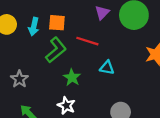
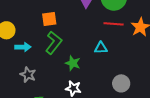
cyan arrow: (34, 27) -> (23, 47), moved, turned -91
red line: (87, 41) -> (114, 24), moved

